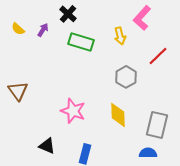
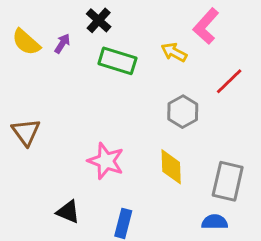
yellow semicircle: (18, 29) -> (26, 42), size x1.5
yellow arrow: (120, 36) -> (174, 52), turned 132

